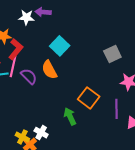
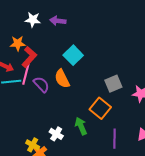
white star: (26, 17) -> (33, 20), moved
gray square: (112, 54) -> (113, 84), moved
purple line: (117, 109) -> (114, 139), moved
white cross: (41, 133) -> (56, 134), moved

